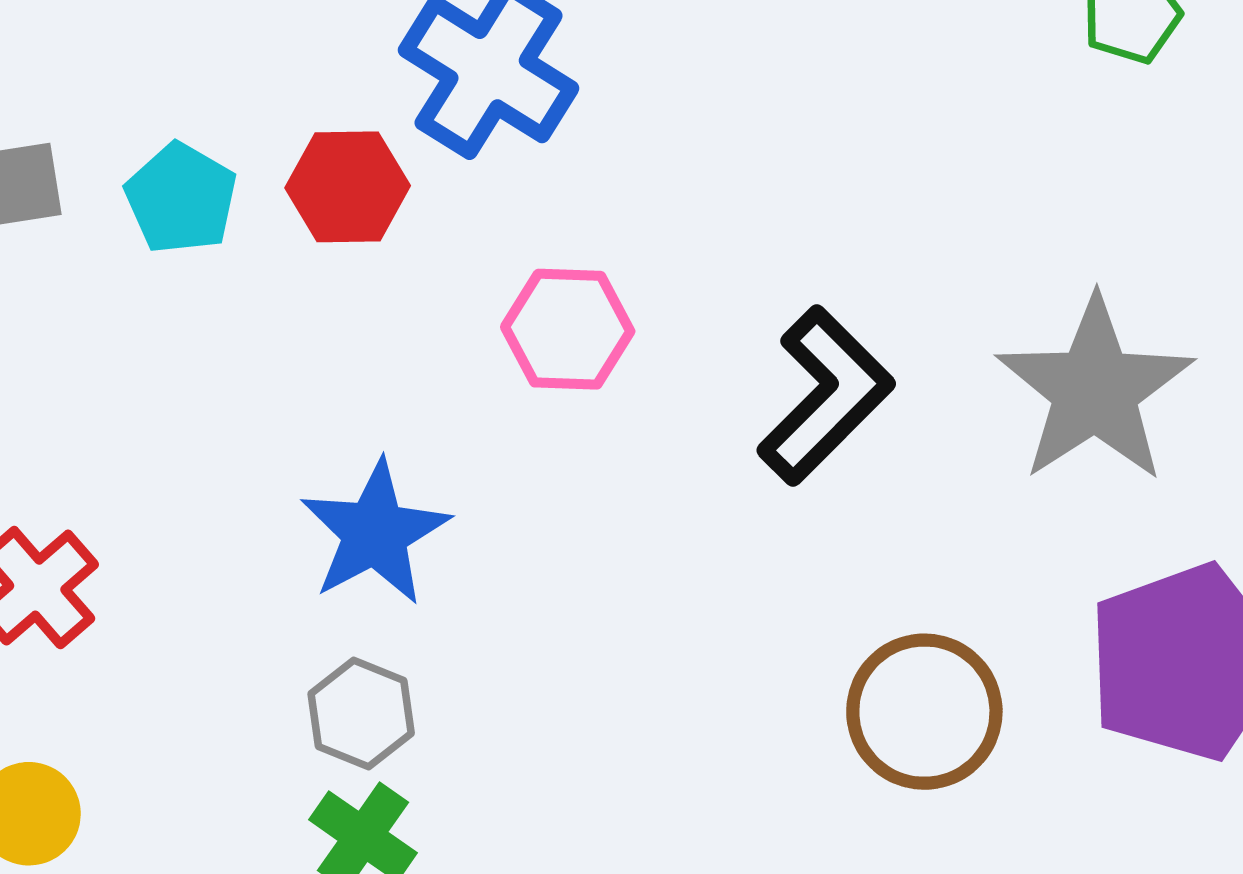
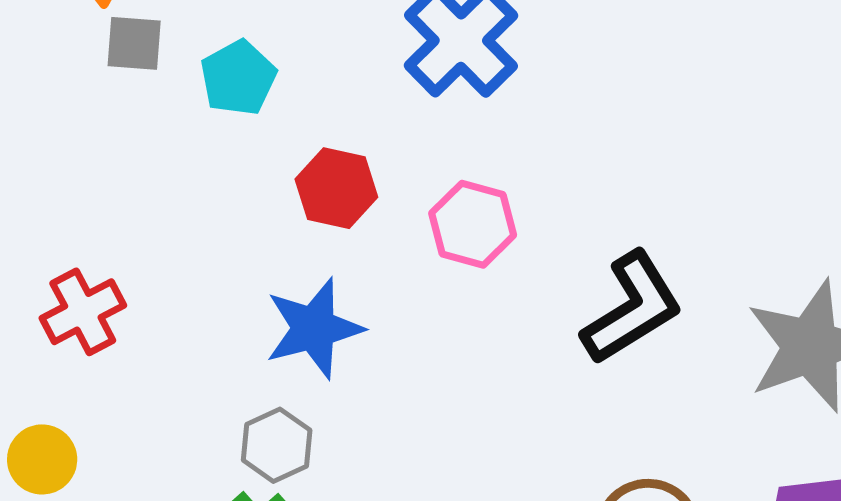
red hexagon: (348, 187) -> (336, 188), moved

